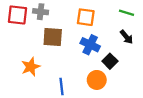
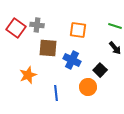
red square: (17, 15) -> (16, 28), turned 30
blue cross: (90, 45) -> (72, 60), moved

